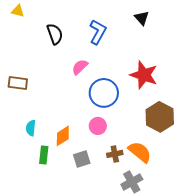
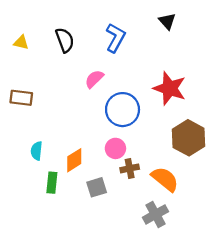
yellow triangle: (18, 11) -> (21, 42), moved
brown cross: (115, 154) -> (130, 168), moved

